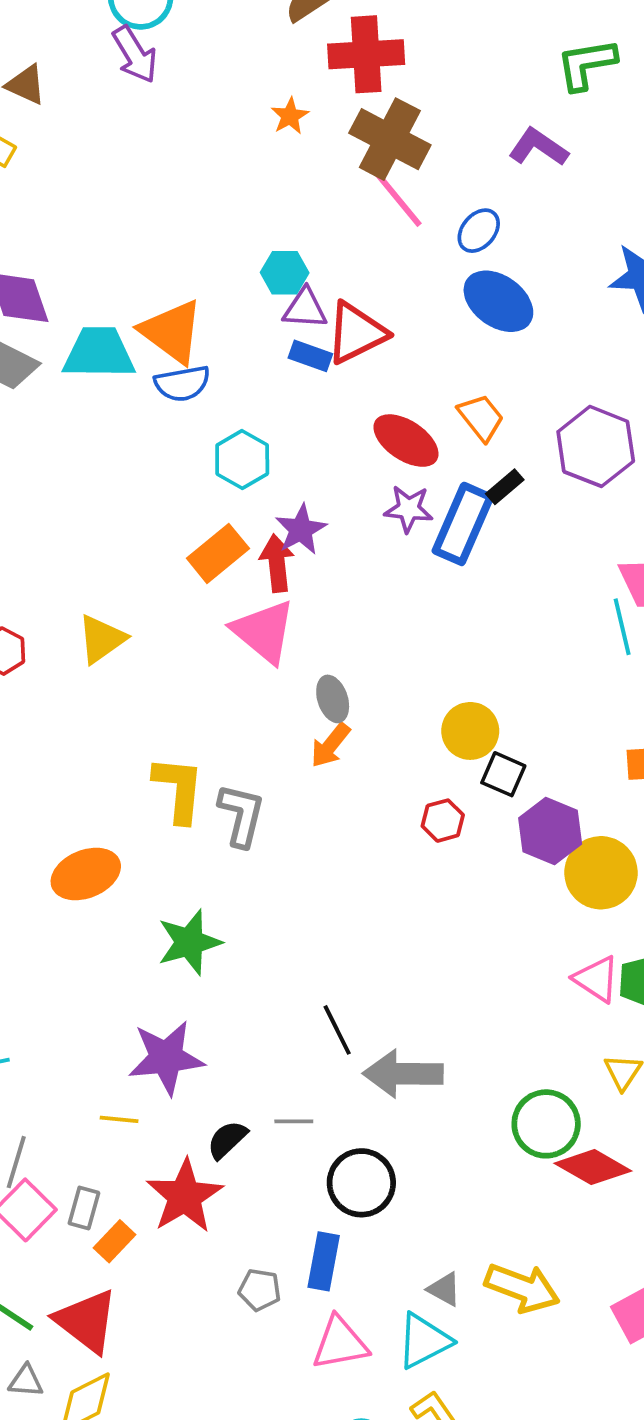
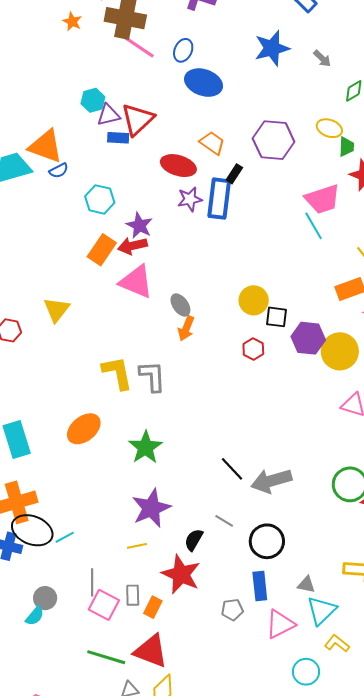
blue semicircle: (182, 383) -> (59, 171), size x0.7
red arrow: (277, 563) -> (132, 246), turned -80
gray line: (294, 1121) -> (224, 521), turned 48
gray triangle: (444, 1289) -> (306, 585), moved

